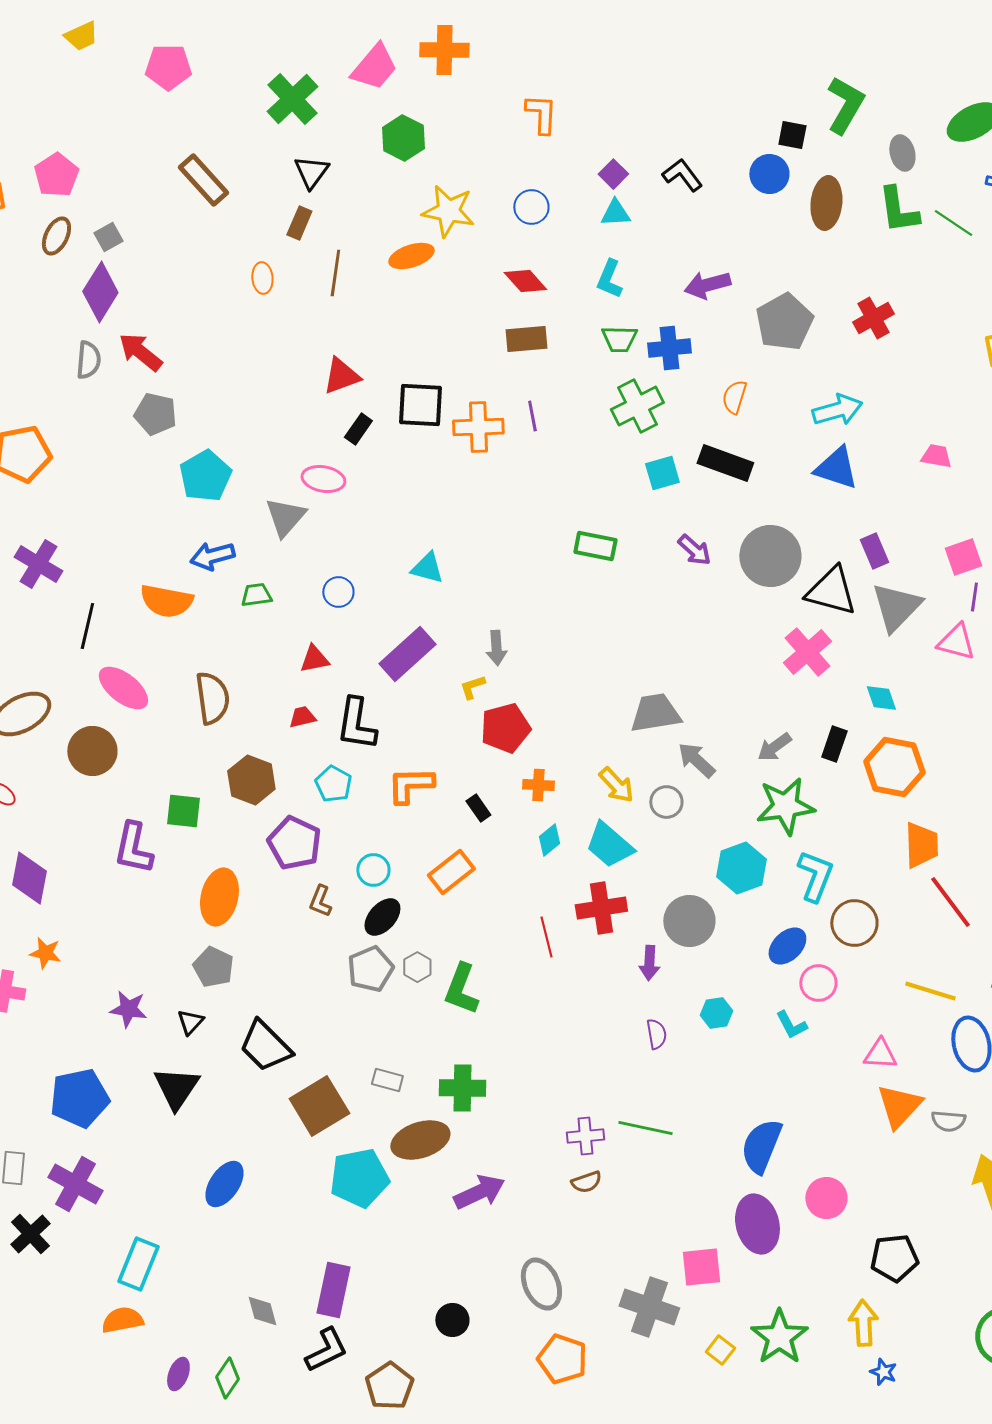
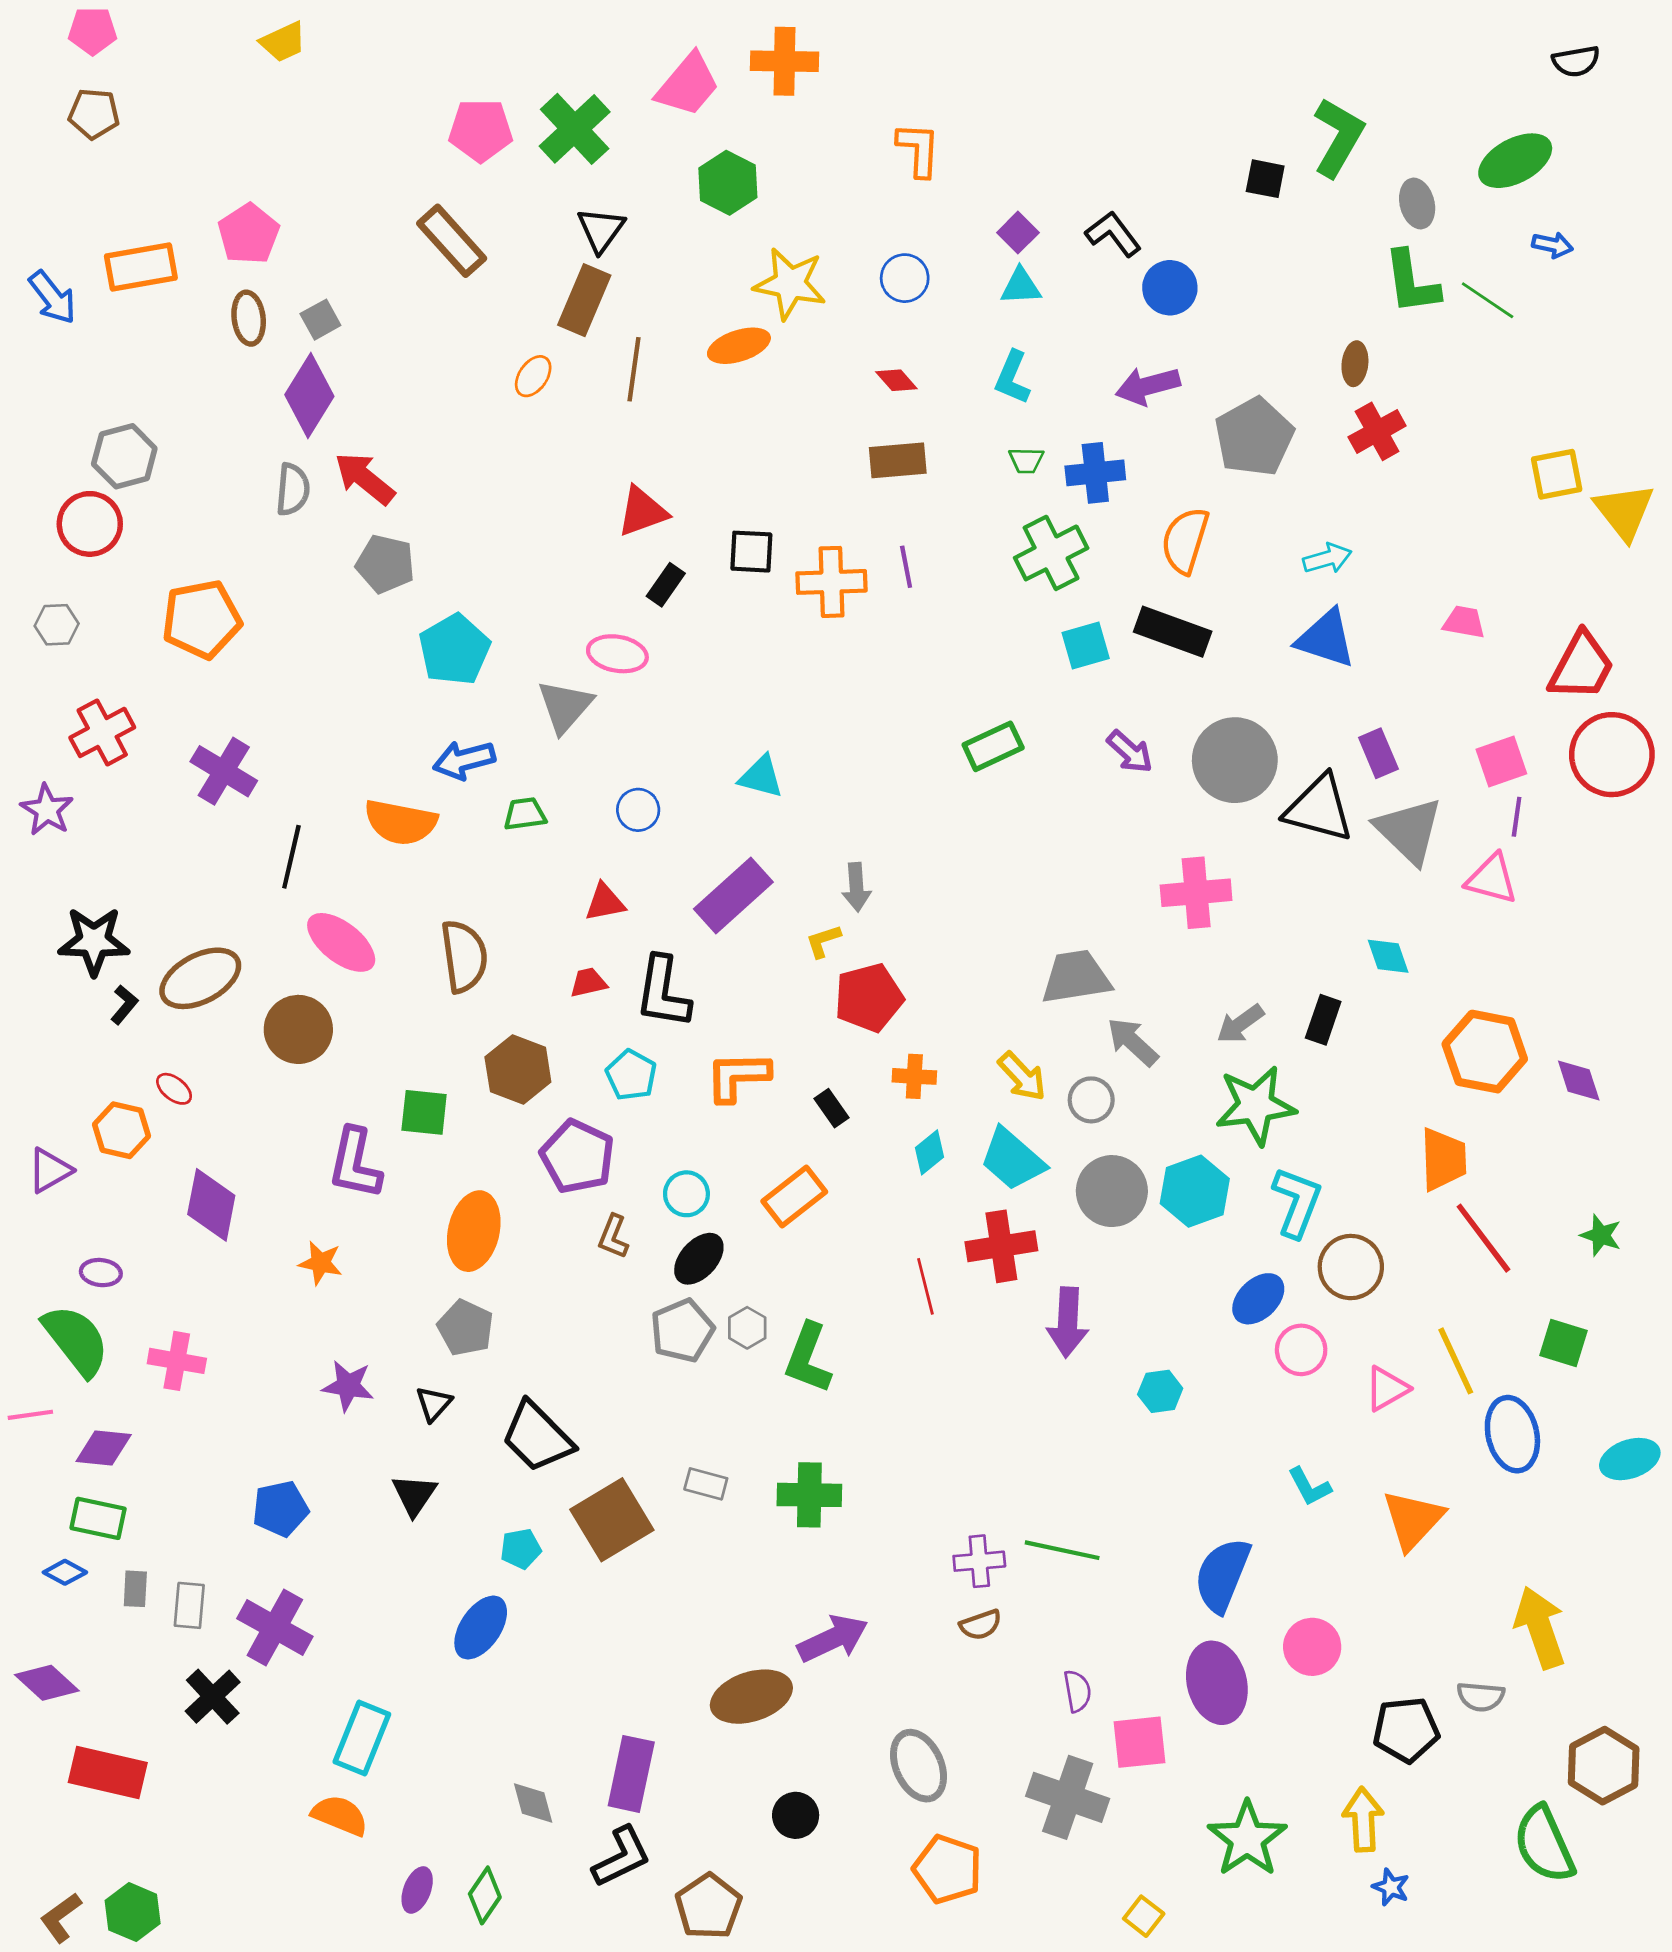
pink pentagon: (168, 67) -> (481, 130), moved
blue circle: (769, 174) -> (1170, 288), moved
brown ellipse: (826, 203) -> (1355, 364), moved, size x0.6
brown rectangle: (299, 223) -> (584, 300), size x1.5
brown ellipse: (56, 236) -> (249, 318), turned -33
orange ellipse: (262, 278) -> (533, 376), turned 40
red diamond: (525, 281) -> (896, 380), size x0.7
green trapezoid: (619, 339) -> (1026, 460), size x0.7
orange semicircle: (734, 397) -> (1185, 541), size x1.4
black square: (420, 405) -> (751, 552), size x0.7
cyan arrow: (837, 410) -> (1327, 558), size x0.7
green rectangle: (595, 546) -> (993, 746), turned -36
gray triangle: (896, 607) -> (1409, 831), turned -30
pink cross: (807, 652) -> (1196, 893), moved, turned 36
orange hexagon: (894, 767) -> (1485, 1052), moved
gray circle: (689, 921) -> (1112, 1191), moved
orange star: (45, 953) -> (320, 1263), moved
purple arrow: (649, 963) -> (1068, 1322), size x1.4
yellow line: (930, 991) -> (1456, 1361), turned 48
cyan L-shape: (791, 1025) -> (1309, 1487), moved
purple semicircle: (656, 1034) -> (1077, 1691), moved
pink triangle: (880, 1054) -> (1387, 1389), moved, turned -33
black triangle: (176, 1088) -> (414, 1495), size x0.7
blue pentagon: (79, 1098) -> (280, 1509), size x0.7
gray semicircle: (948, 1121) -> (1481, 1697), moved
brown ellipse: (420, 1140) -> (751, 1697), moved
cyan pentagon: (359, 1178) -> (521, 1549), moved, size x0.5
orange semicircle: (122, 1320) -> (340, 1815), turned 33
yellow square: (720, 1350) -> (1144, 1916), moved

